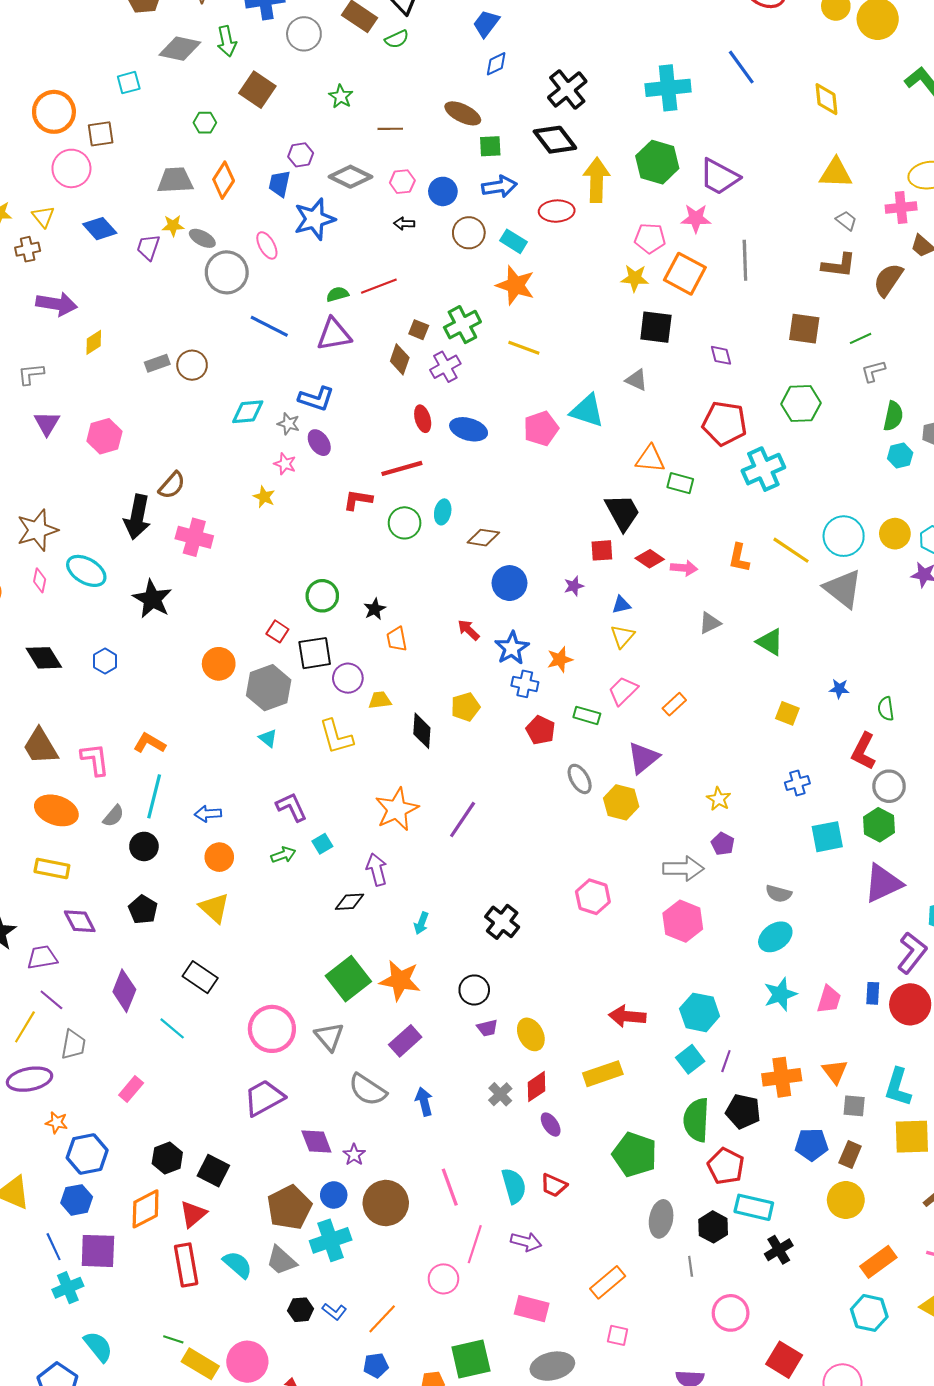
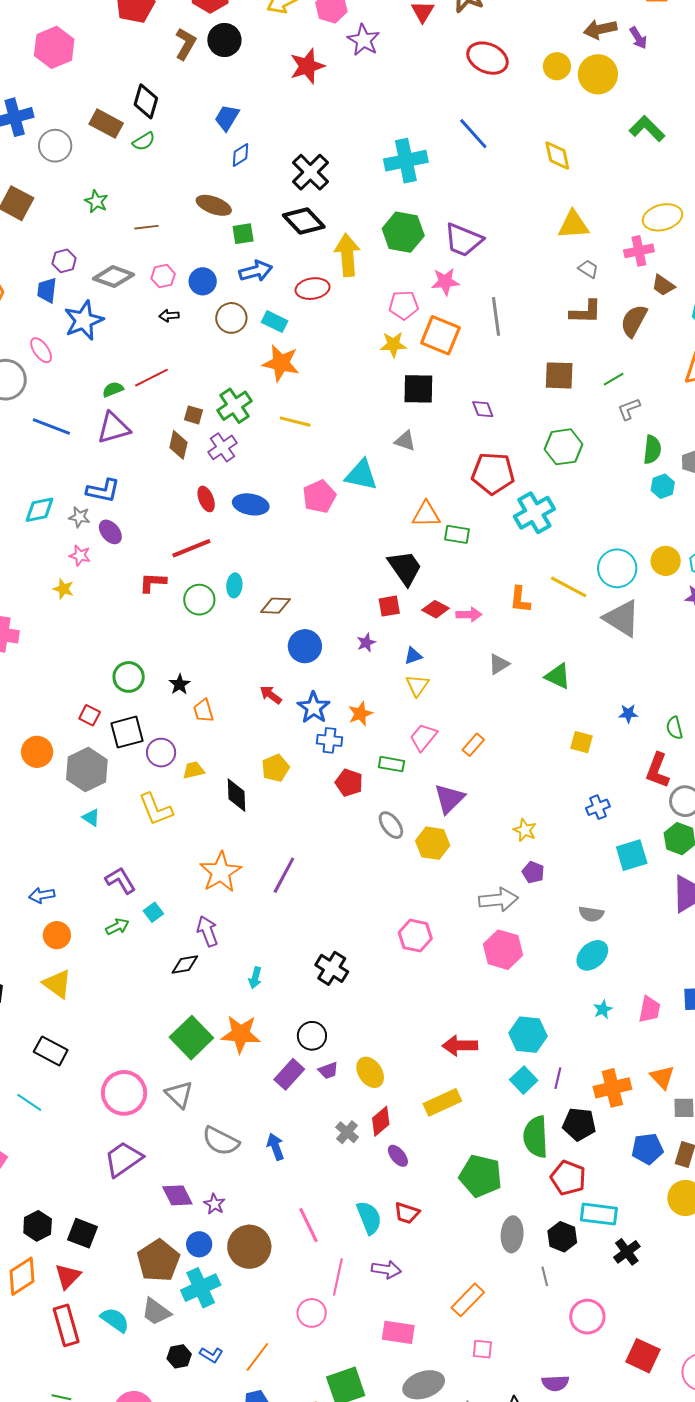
cyan star: (780, 994) -> (603, 1009), size x0.6
purple rectangle: (405, 1041) -> (289, 1074), moved

